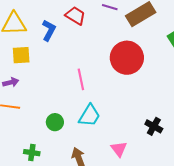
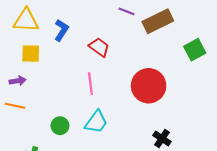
red trapezoid: (75, 16) -> (99, 47), moved
red circle: (127, 58) -> (149, 86), moved

